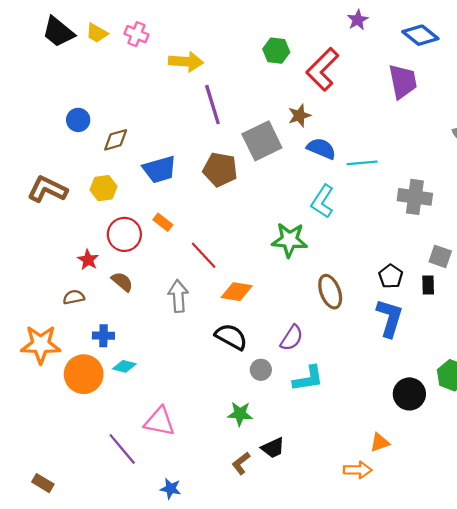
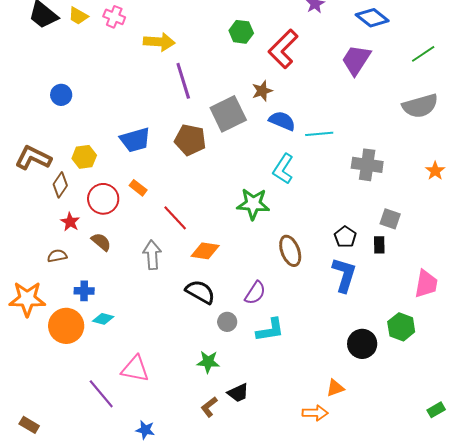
purple trapezoid: (403, 81) -> (356, 60), turned -136
brown diamond: (116, 140) -> (60, 185), moved, turned -40

